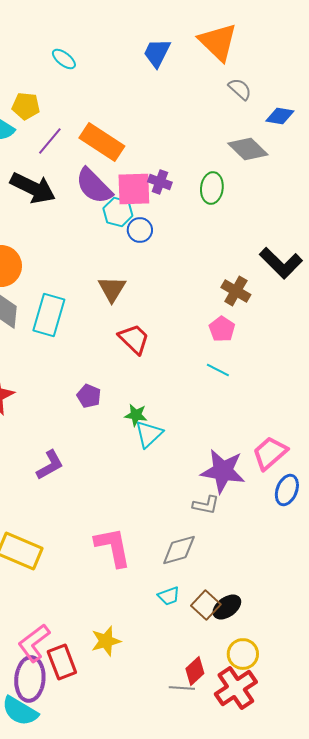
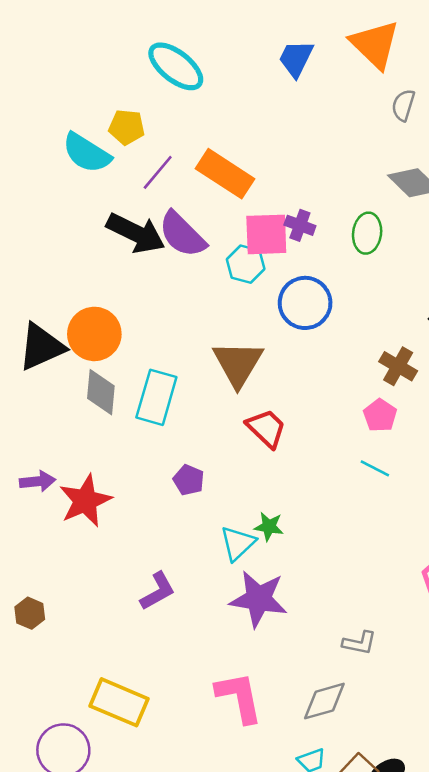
cyan ellipse: (64, 59) -> (176, 66), size x1.8
gray semicircle: (240, 89) -> (403, 105), turned -115
purple semicircle: (94, 186) -> (182, 234), moved
blue circle: (140, 230) -> (305, 303), moved, size x1.6
brown triangle: (112, 289) -> (238, 364), size x1.4
purple pentagon: (89, 396) -> (189, 480), moved
cyan triangle: (149, 434) -> (238, 543), moved
purple star: (223, 471) -> (259, 599), moved

